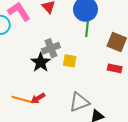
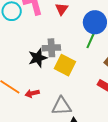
yellow square: (70, 61) -> (65, 65), size x1.5
red arrow: (38, 98) -> (32, 93), moved

